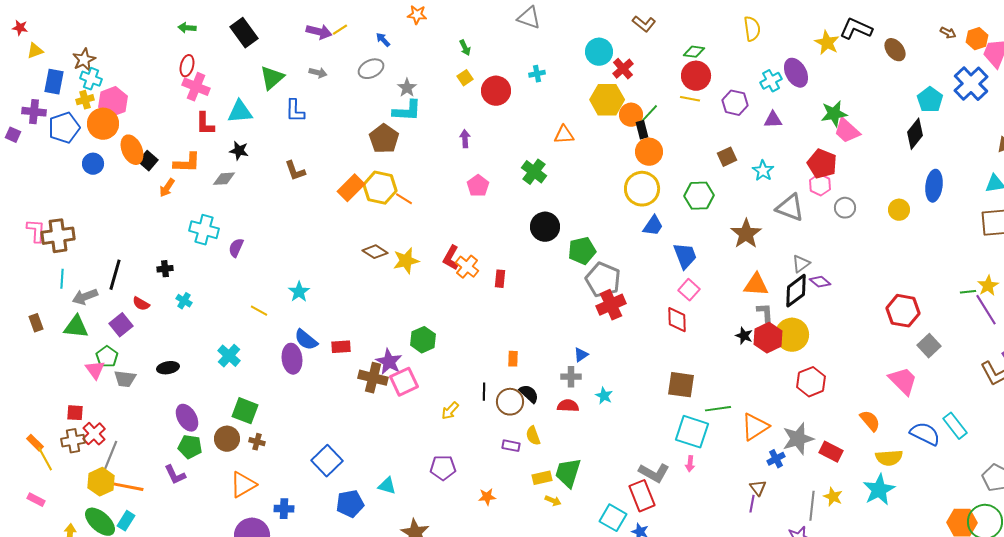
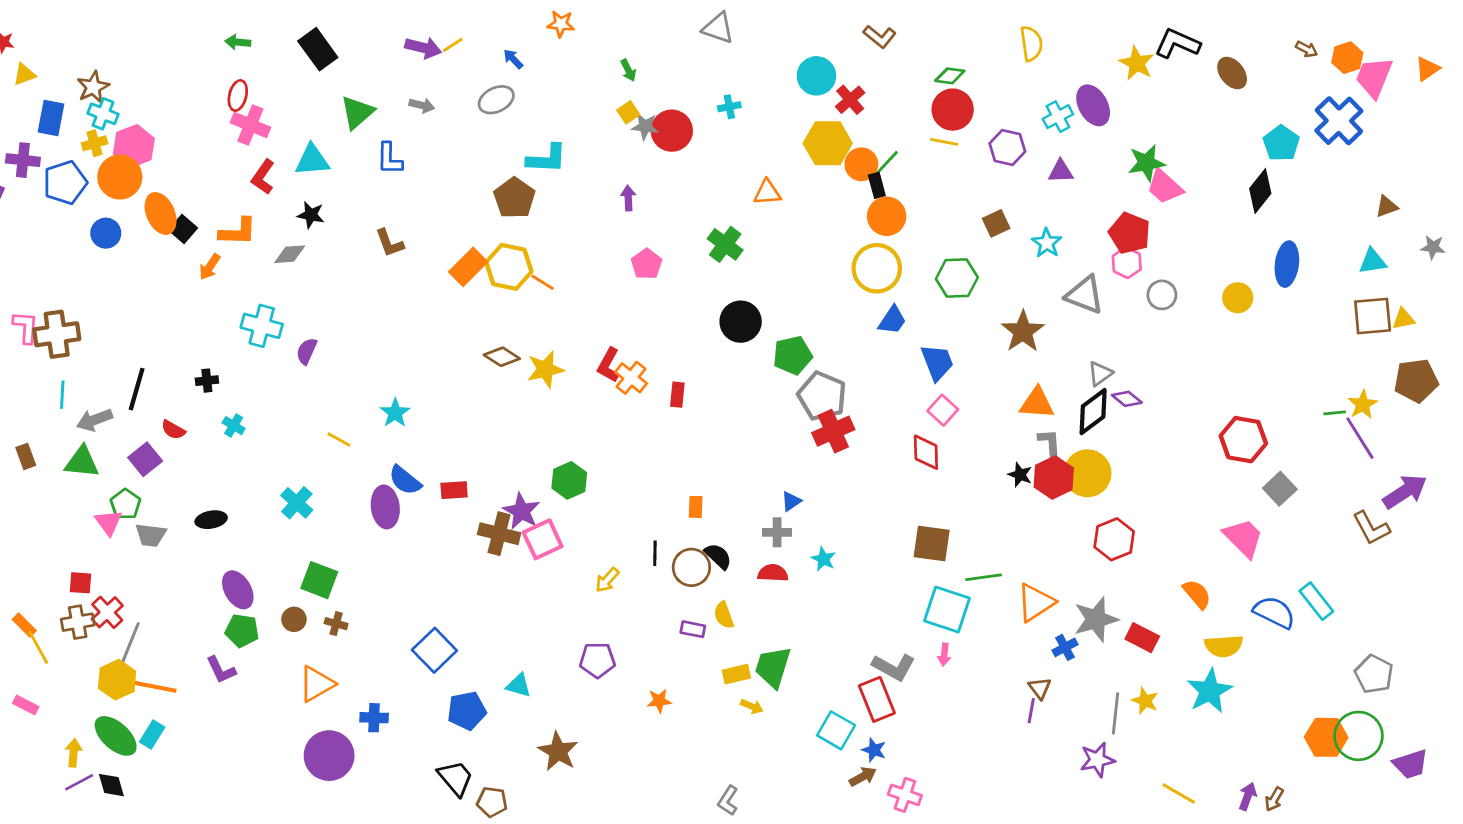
gray star: (407, 88) -> (645, 126), moved, turned -30
red L-shape: (205, 124) -> (263, 177), turned 35
brown circle: (227, 439) -> (294, 619), size x0.7

